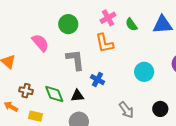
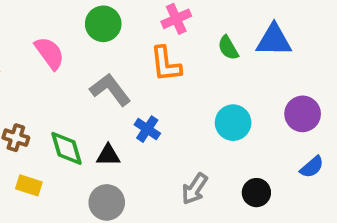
green semicircle: (131, 24) -> (228, 48), moved
gray L-shape: (75, 60) -> (110, 90), turned -35
gray arrow: (126, 110) -> (195, 189), turned 66

